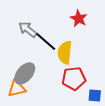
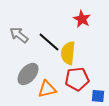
gray arrow: (28, 30) -> (19, 35), moved
orange triangle: (17, 88) -> (47, 89), moved

